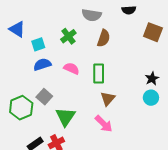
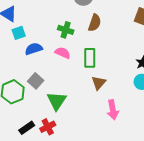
green cross: (68, 36) -> (66, 30), moved, turned -35
cyan square: (38, 44) -> (19, 33), moved
pink arrow: (104, 124) -> (113, 110), moved, turned 36

